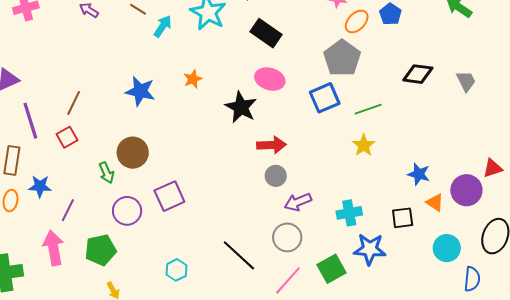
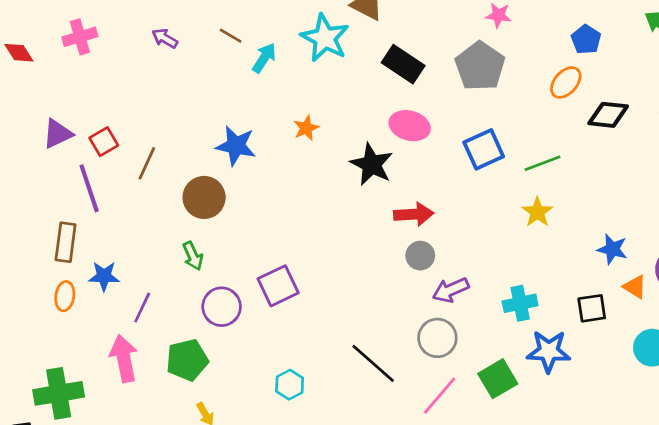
blue pentagon: (390, 14) -> (586, 40), moved
orange ellipse: (357, 21) -> (566, 82), moved
gray pentagon: (342, 58) -> (480, 66), moved
red square: (67, 137) -> (104, 142), moved
brown circle: (133, 153) -> (204, 197), moved

